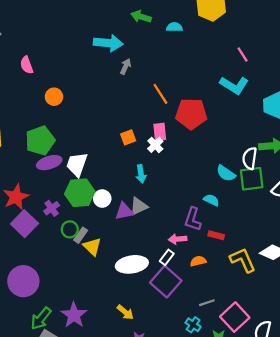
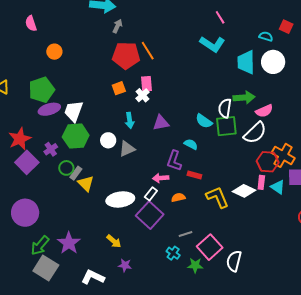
red pentagon: (191, 114) -> (126, 55), moved
white circle: (102, 199) -> (108, 140), moved
purple triangle: (124, 211) -> (161, 123), moved

